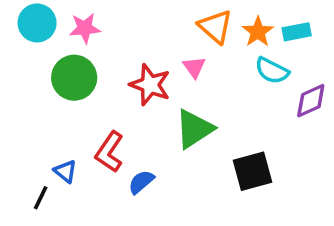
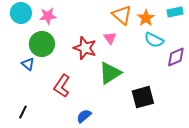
cyan rectangle: (297, 32) -> (175, 12), moved
blue triangle: (65, 171) -> (28, 64), moved
blue semicircle: (141, 182) -> (84, 116), moved

